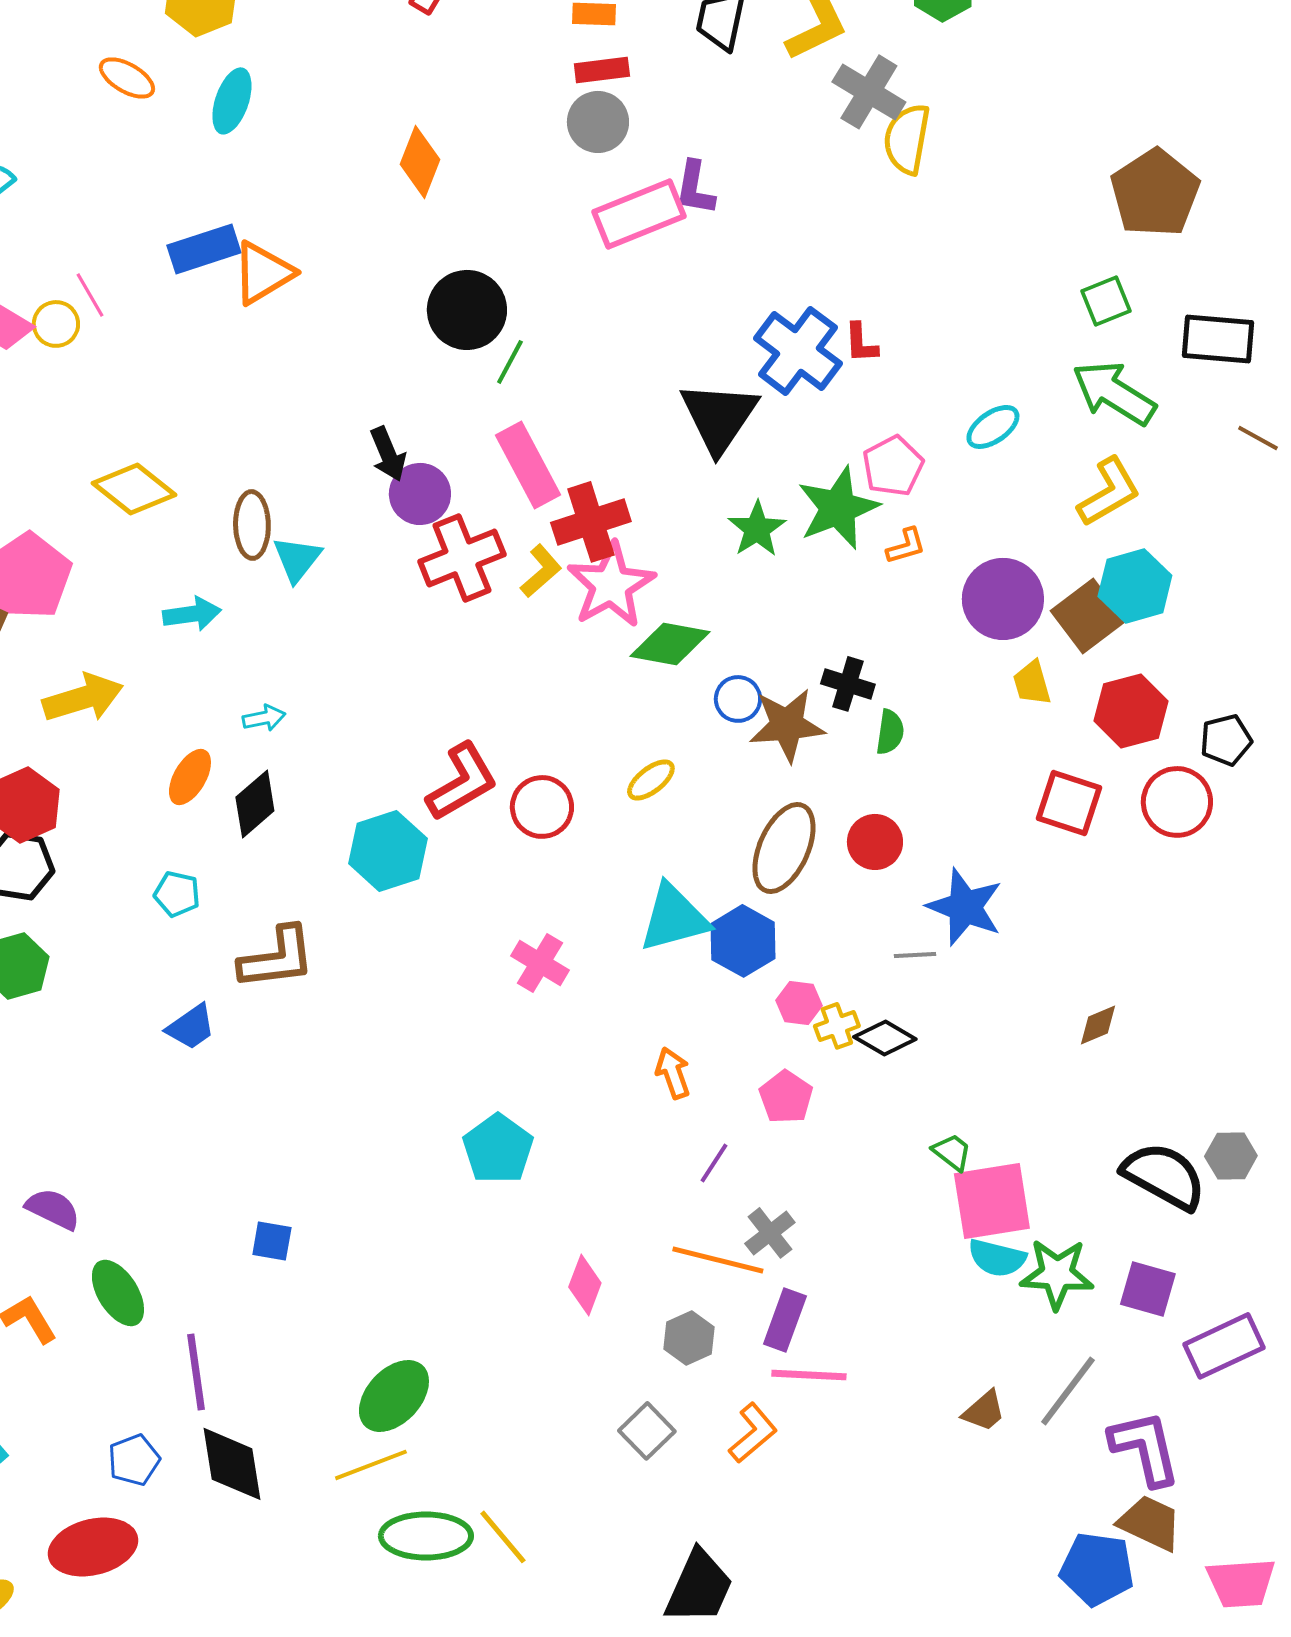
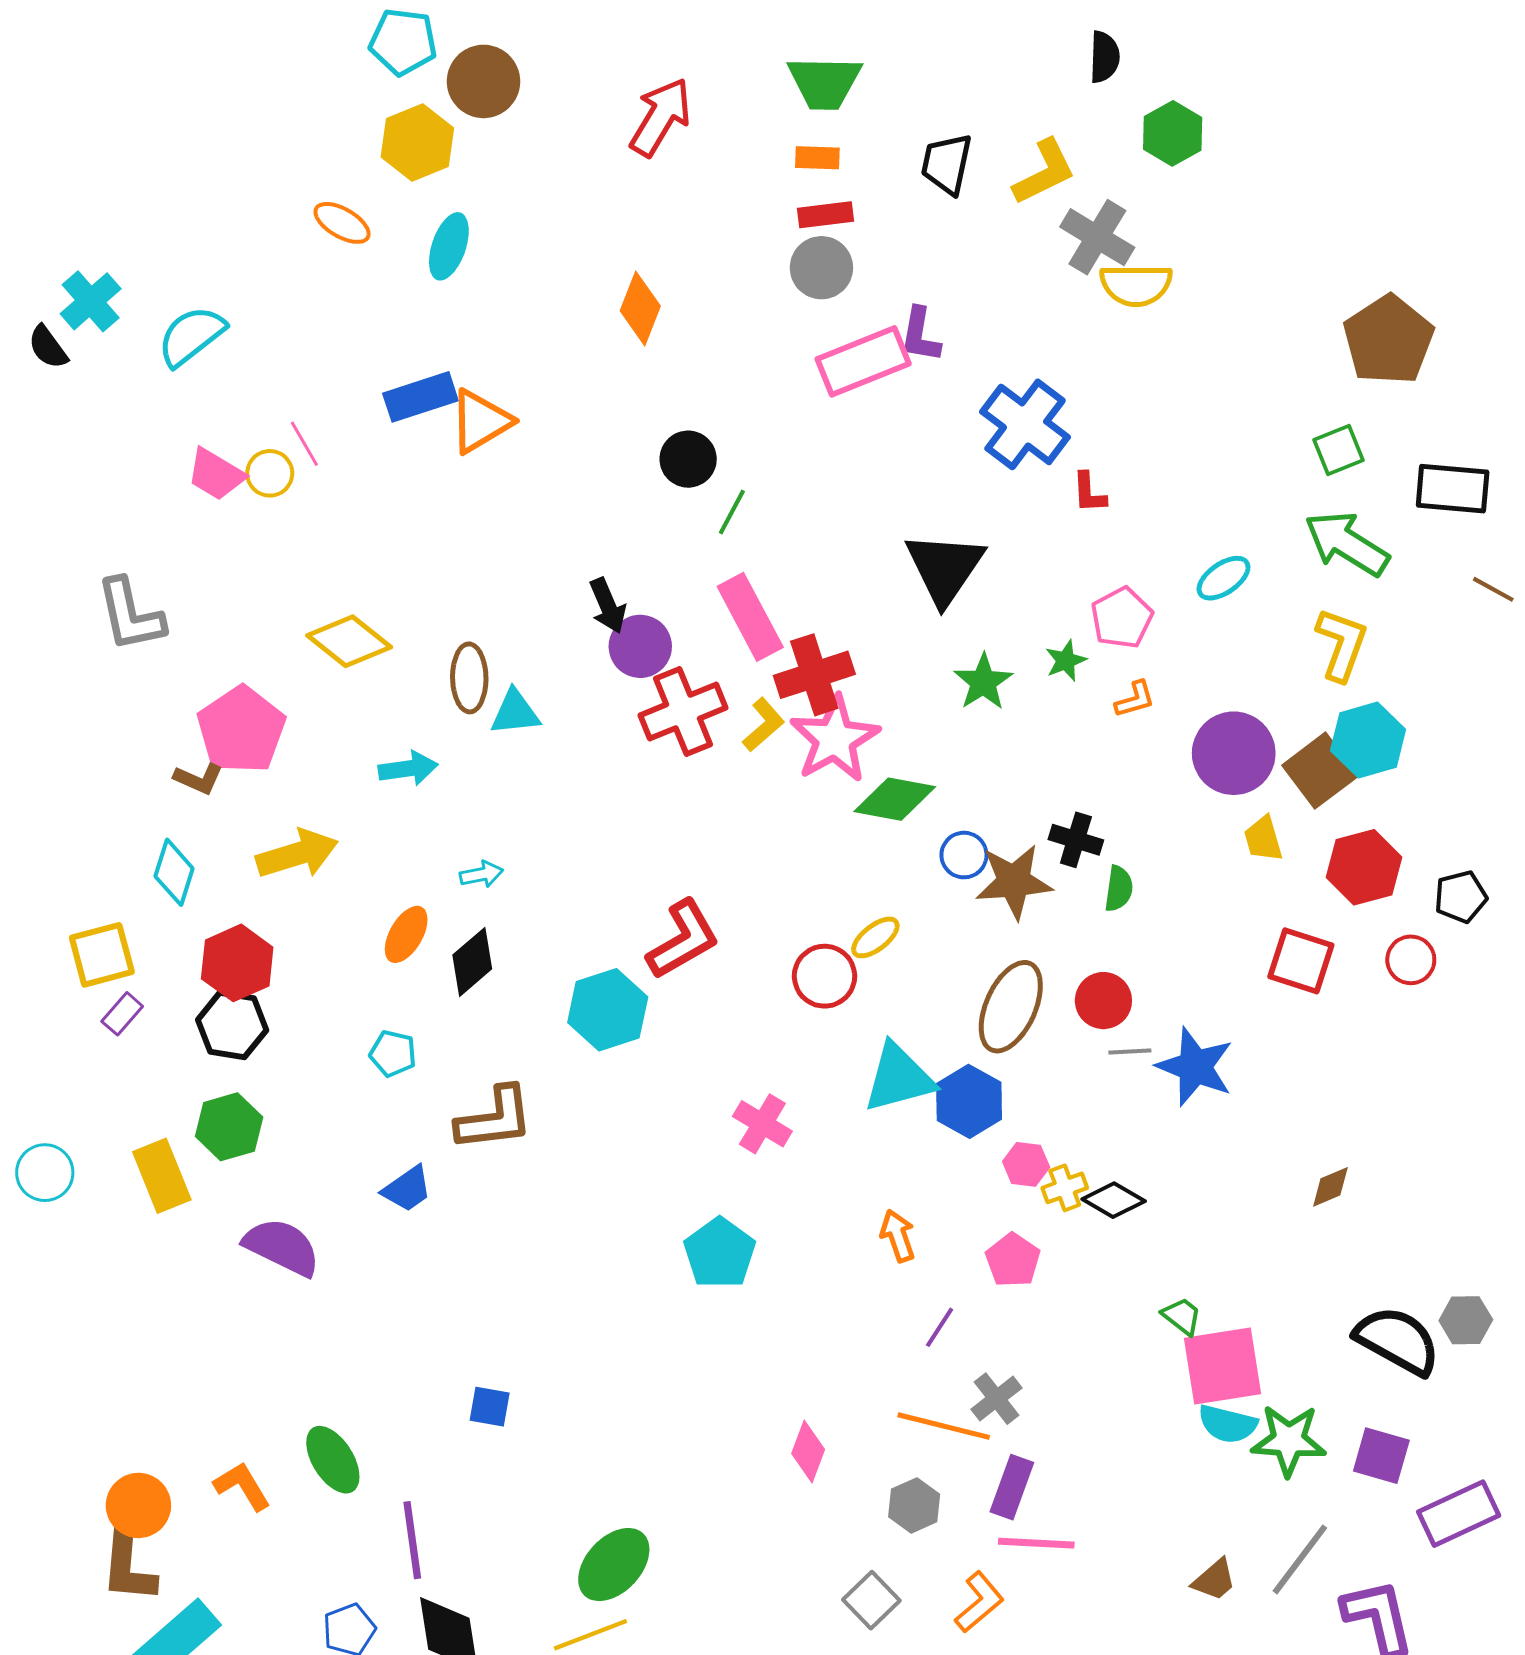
yellow semicircle: (907, 139) -> (1136, 285), turned -100
black circle: (467, 310) -> (688, 459), size x0.7
blue cross: (798, 351) -> (1025, 424), moved
yellow L-shape: (1109, 492) -> (1342, 644), turned -40
green star: (838, 508) -> (1066, 661), size x0.5
cyan triangle: (297, 559) -> (515, 713), turned 46
red circle: (1177, 802) -> (1411, 960), size x0.7
red circle: (542, 807) -> (825, 976), moved
gray line: (915, 955) -> (1130, 1051), moved
cyan pentagon: (498, 1149) -> (720, 1253), moved
purple semicircle: (53, 1209) -> (282, 1247), moved, size x1.4

